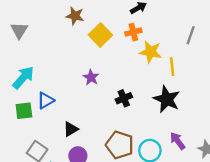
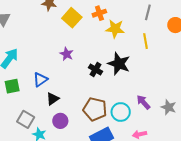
yellow line: (172, 67) -> (146, 41), moved
black cross: (124, 98) -> (95, 70), turned -32
black star: (167, 99) -> (119, 64), moved
blue triangle: (46, 100) -> (40, 80), moved

